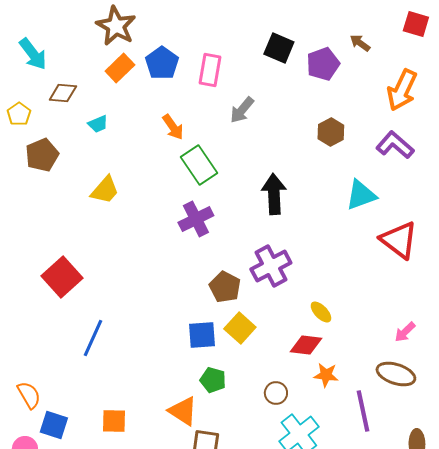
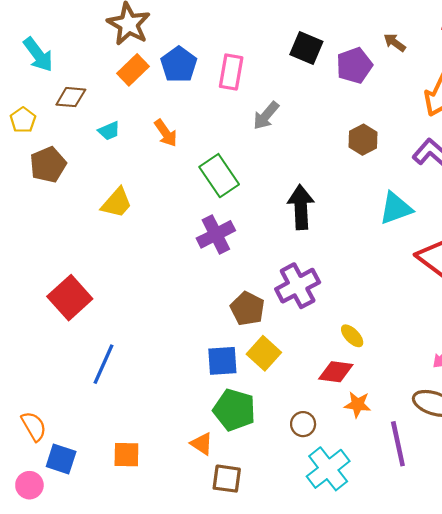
orange arrow: (173, 127) -> (166, 133), moved
green pentagon: (213, 380) -> (234, 410), size x1.5
orange triangle: (183, 411) -> (202, 444), size x0.7

